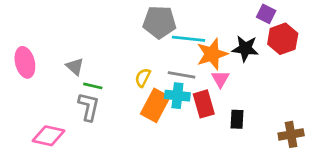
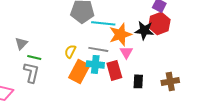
red hexagon: (283, 39) -> (159, 23), moved
gray triangle: (75, 67) -> (21, 43), turned 32
brown cross: (291, 134) -> (170, 81), moved

